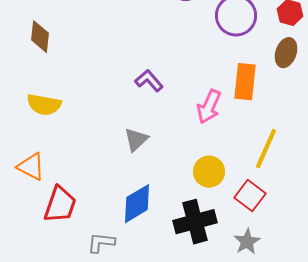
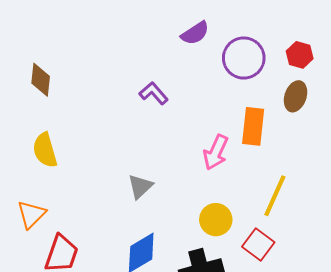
purple L-shape: (149, 81) -> (154, 93), moved
yellow semicircle: (44, 105) -> (45, 150), turned 64
orange triangle: (31, 167) -> (31, 214), turned 48

